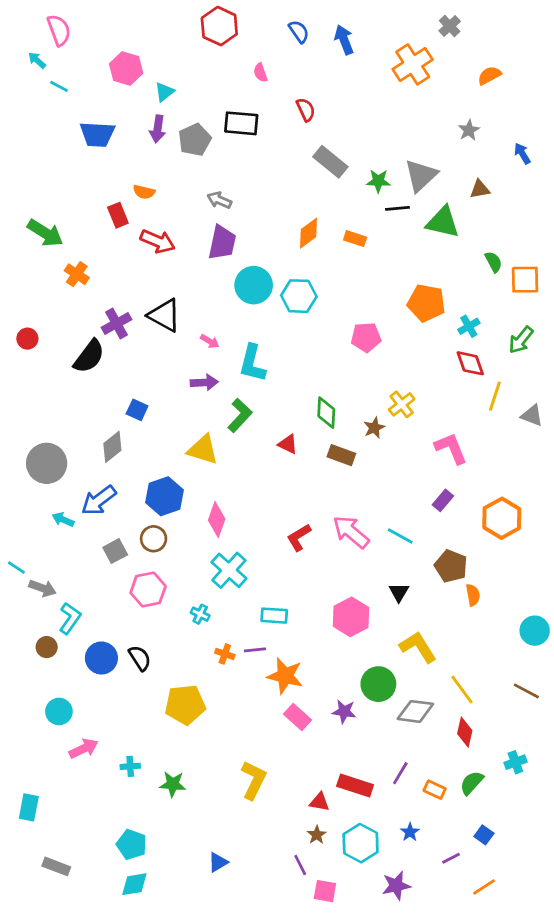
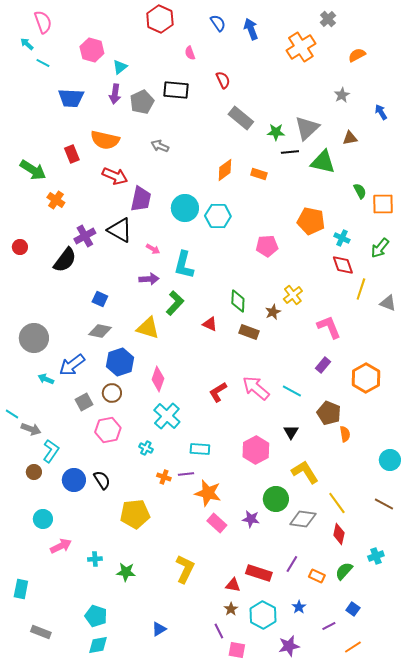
orange semicircle: (144, 192) -> (105, 140), size x1.8
red rectangle: (118, 215) -> (72, 154), moved
purple trapezoid: (222, 243) -> (141, 199), moved
cyan cross: (469, 326) -> (342, 238), turned -35
gray diamond: (112, 447) -> (100, 331), moved, turned 50

